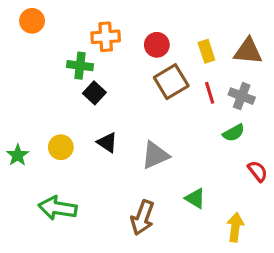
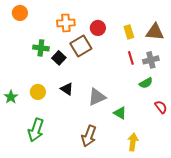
green cross: (80, 66) -> (41, 48), moved
brown square: (171, 82) -> (81, 46), moved
gray cross: (242, 96) -> (151, 60), turned -35
green triangle: (195, 198) -> (120, 113), moved
green arrow: (58, 208) -> (36, 130), turned -80
yellow arrow: (235, 227) -> (133, 142), moved

